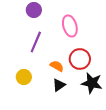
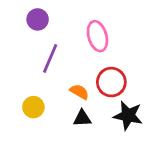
purple circle: (34, 10) -> (38, 19), moved
black triangle: (59, 85) -> (82, 118), turned 32

